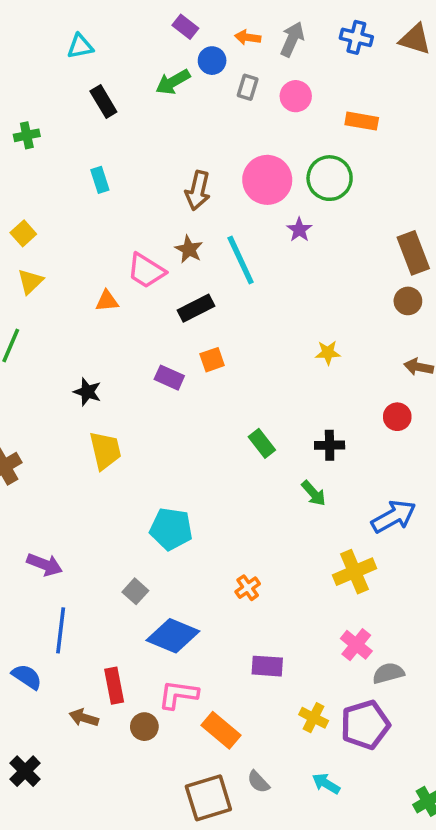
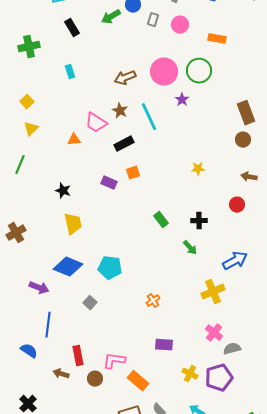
green cross: (27, 135) -> (29, 47), size x1.5
brown arrow: (198, 191) -> (125, 78), turned 55
blue diamond: (173, 636) -> (68, 267), moved

